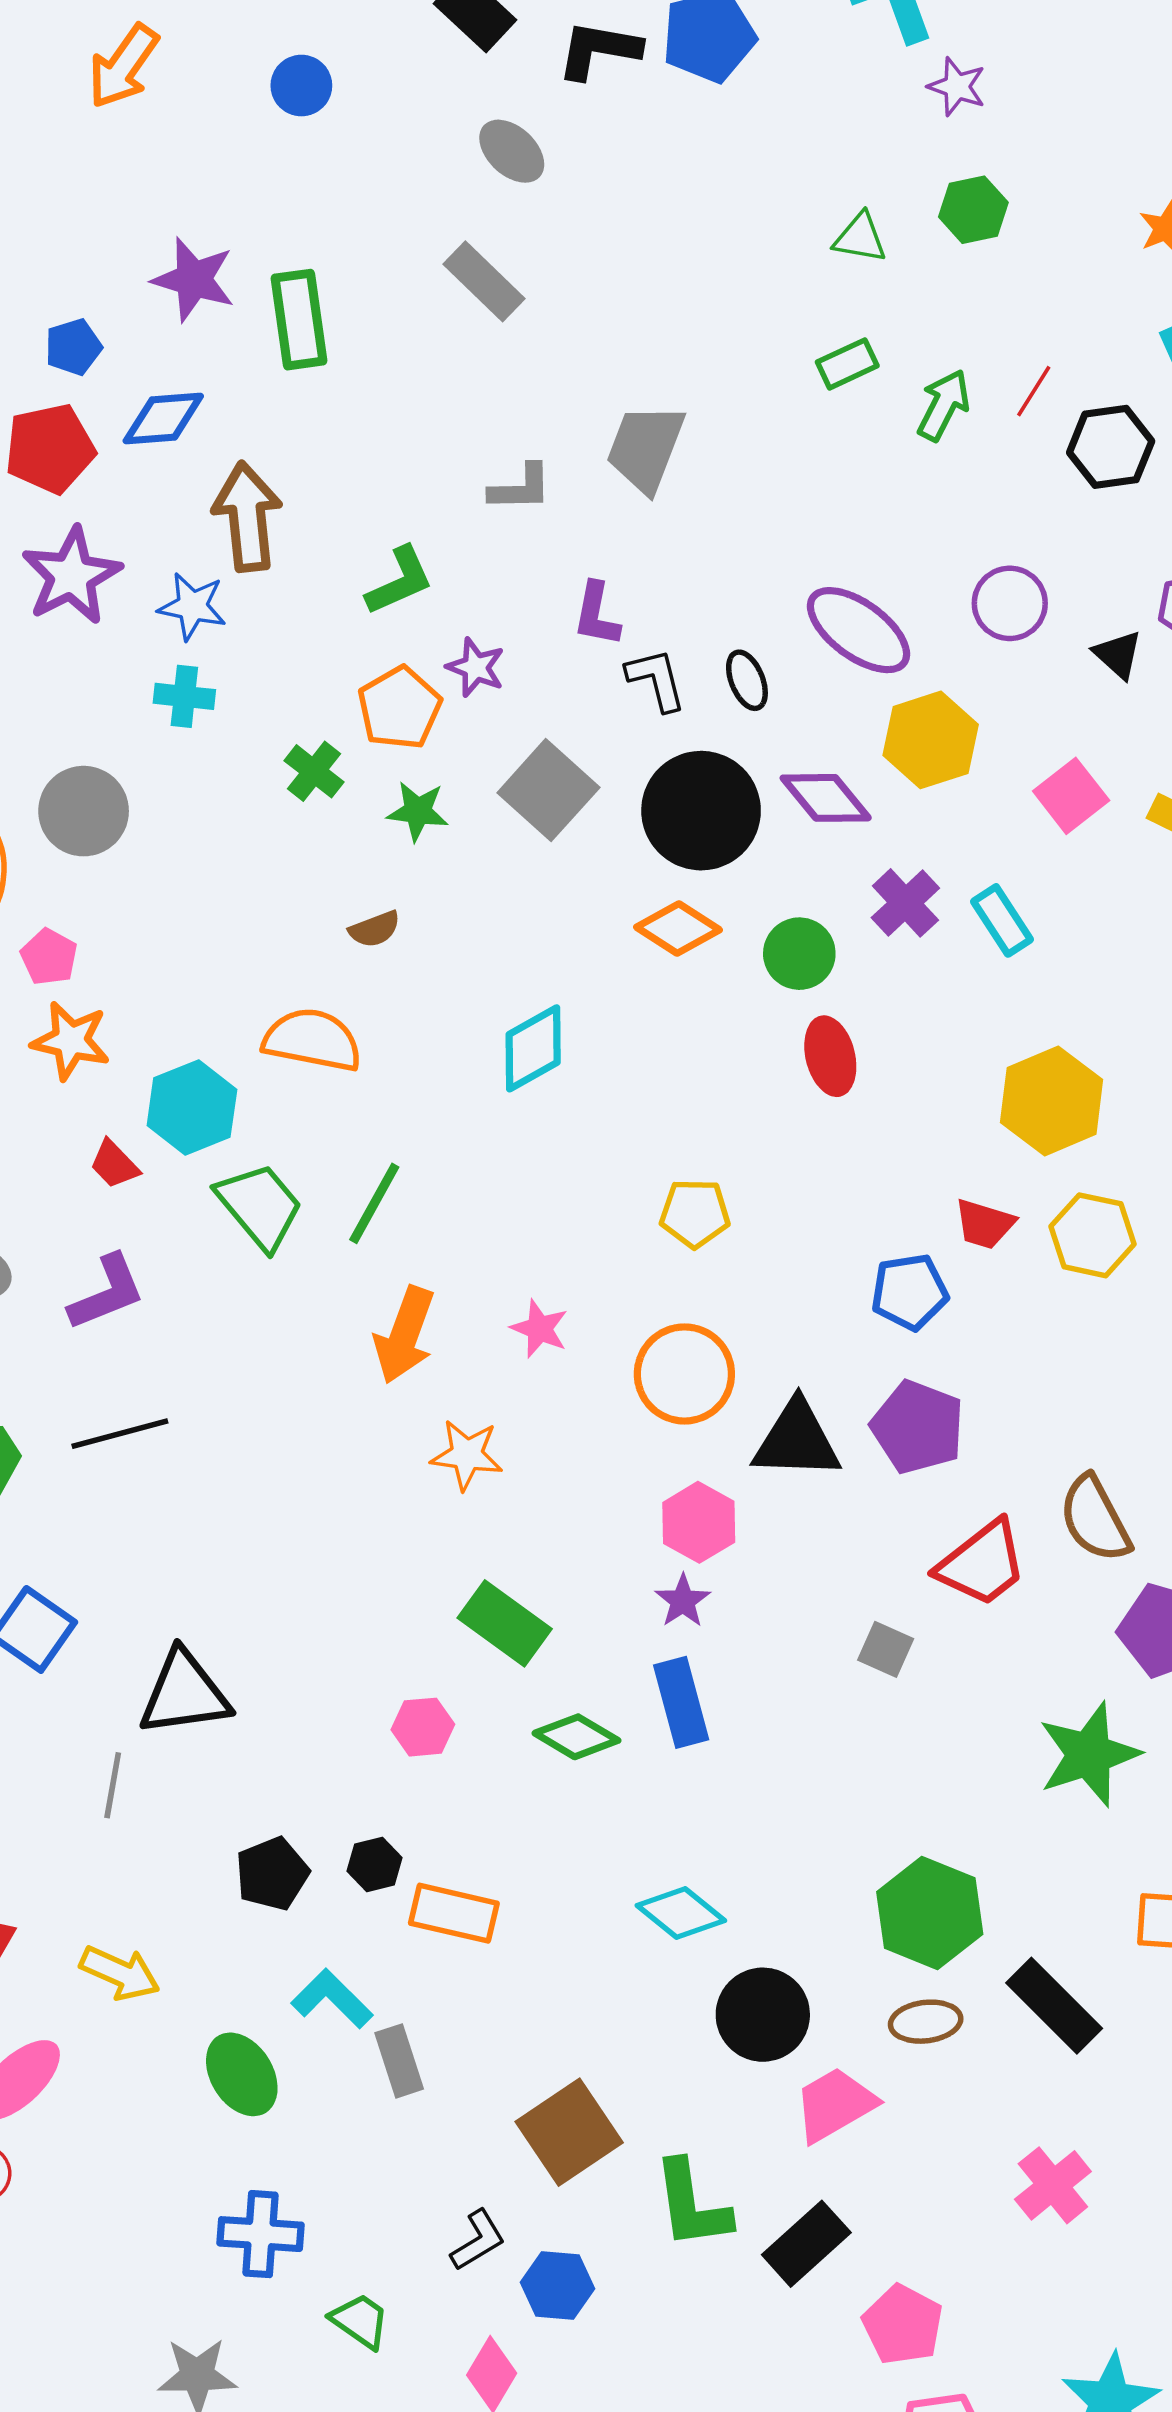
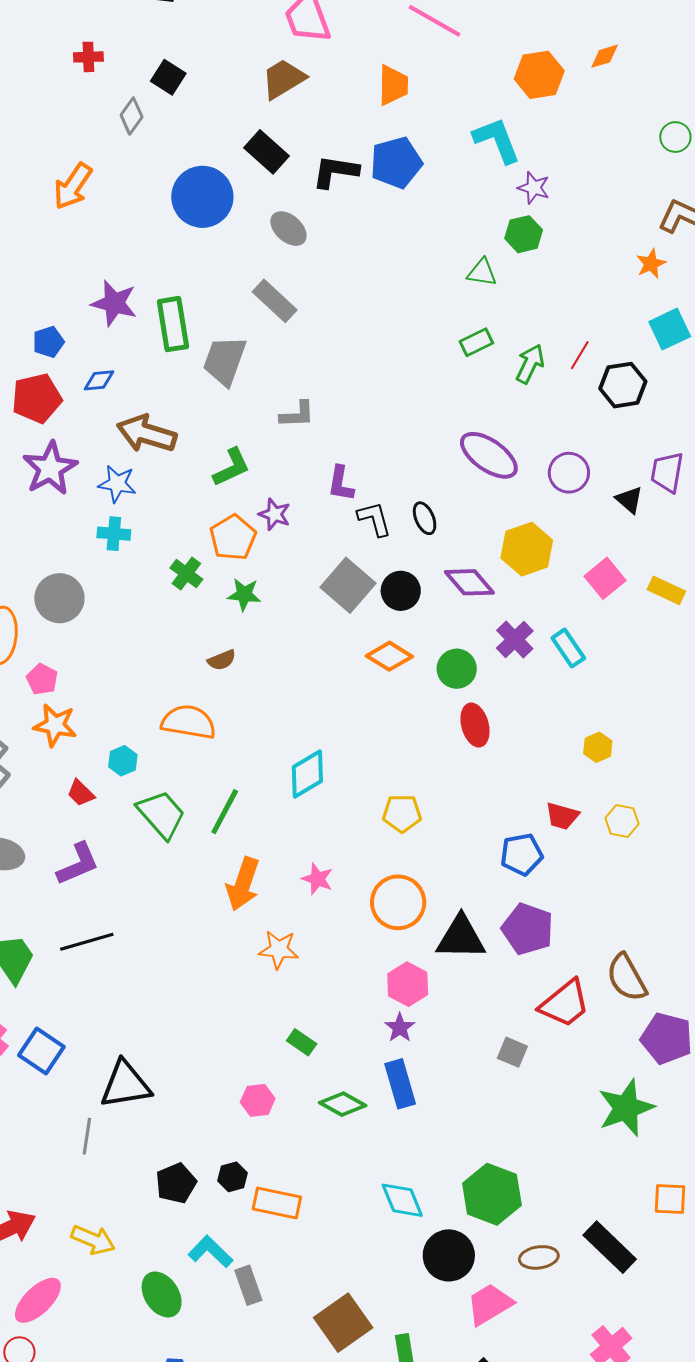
blue circle: (301, 86) -> (202, 197), moved, size x1.8
green hexagon: (973, 210) -> (524, 234), moved
blue diamond: (163, 419) -> (99, 380), size x0.7
gray trapezoid: (646, 448) -> (225, 361), moved
brown arrow: (247, 517) -> (147, 434), turned -66
purple ellipse: (858, 630) -> (489, 455), moved
gray square: (548, 790) -> (348, 585), moved
black circle: (701, 811) -> (401, 591), size x0.6
cyan diamond: (533, 1048) -> (307, 774), moved
yellow hexagon: (1052, 1101) -> (598, 747), size x0.5
cyan hexagon: (192, 1108) -> (123, 761), size x0.6
yellow hexagon: (1092, 1235) -> (622, 821), size x0.7
green rectangle: (505, 1623) -> (302, 1042), size x0.6
cyan diamond: (681, 1913) -> (402, 1200), turned 30
green hexagon: (930, 1913) -> (492, 1194), moved

